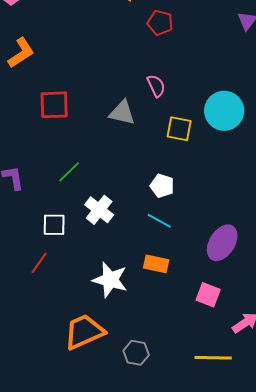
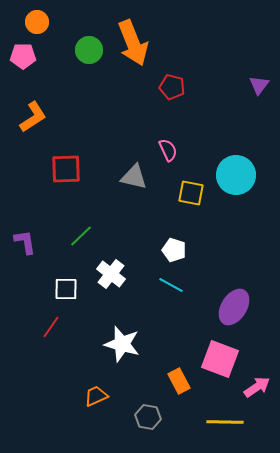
orange rectangle: (156, 264) -> (179, 381), moved, turned 50
pink square: (208, 295) -> (220, 359), size x1.5
orange trapezoid: (84, 332) -> (96, 396), size x0.6

